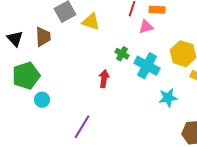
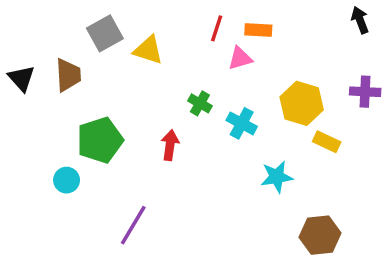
cyan cross: (147, 66) -> (242, 123), size x0.7
green pentagon: (26, 76) -> (100, 140), moved

